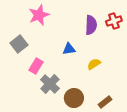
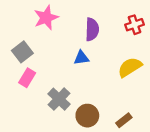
purple semicircle: (91, 25) -> (92, 29), moved
yellow semicircle: (94, 64) -> (130, 67), moved, size x1.5
pink rectangle: (36, 66) -> (27, 78), moved

